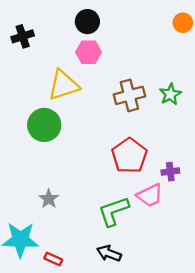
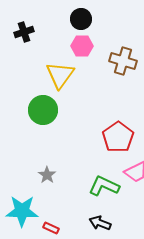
yellow triangle: (64, 85) -> (60, 75), turned -36
brown cross: (129, 95) -> (123, 61), moved, turned 32
green L-shape: (114, 211) -> (104, 186), turned 44

